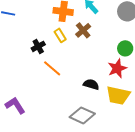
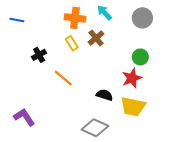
black cross: (38, 46) -> (39, 55), moved

